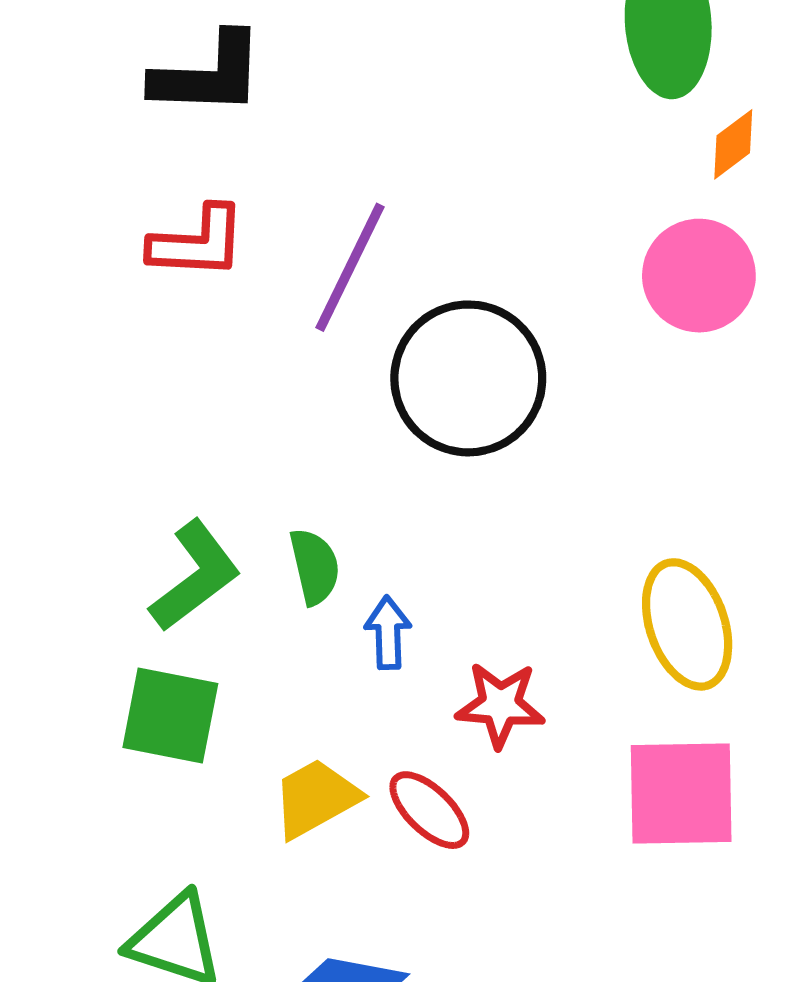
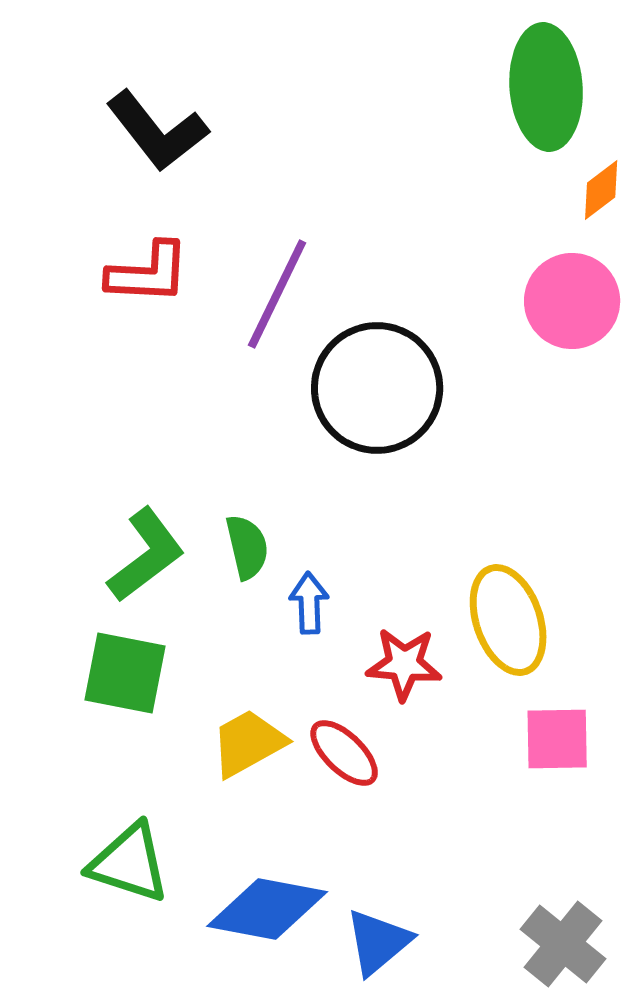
black L-shape: (208, 75) -> (157, 131), turned 50
yellow ellipse: (687, 624) -> (508, 620), moved
pink square: (681, 794) -> (557, 739), size x0.7

